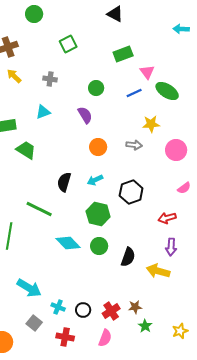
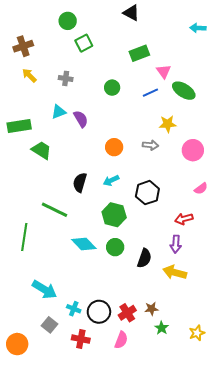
green circle: (34, 14) -> (68, 21), moved
purple semicircle: (85, 115) -> (81, 119), moved
purple arrow: (171, 247) -> (176, 244), moved
black circle: (83, 310) -> (99, 312), size x1.5

